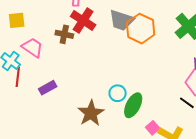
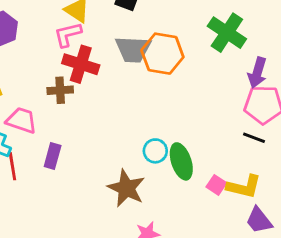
purple rectangle: (48, 88) -> (53, 156), moved, turned -30
green ellipse: (133, 105) -> (181, 161), turned -30

